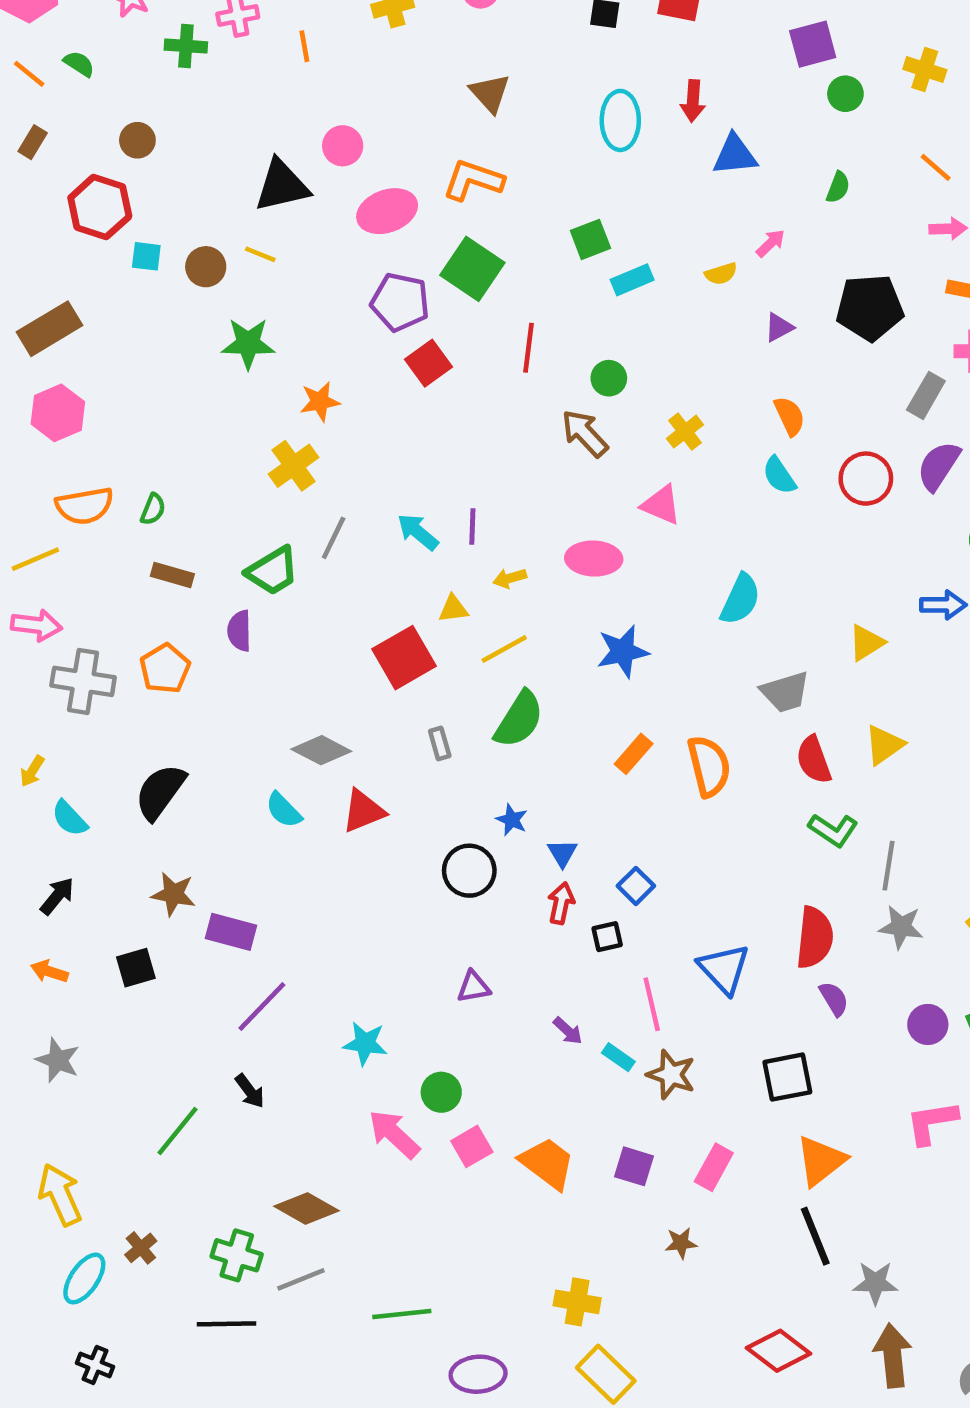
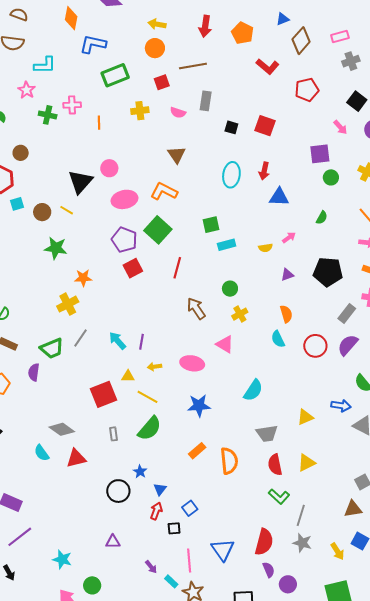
black triangle: (282, 186) -> (80, 182), turned -44
cyan square: (146, 256) -> (17, 204), turned -32
green circle: (609, 378) -> (230, 289), moved
yellow line: (504, 649) -> (148, 397), turned 50
purple circle: (928, 1024) -> (288, 584), moved

